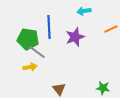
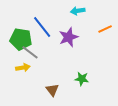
blue line: (49, 27) -> (42, 27), turned -35
green star: (103, 88) -> (82, 79), moved

